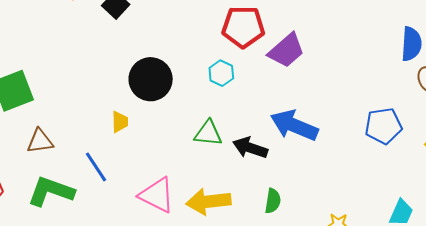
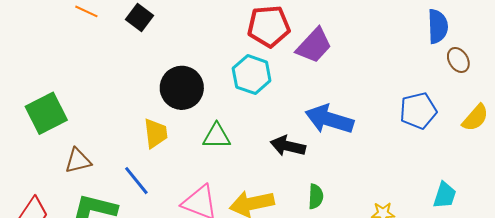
cyan hexagon: (221, 73) -> (252, 75), size x1.5
yellow trapezoid: (120, 122) -> (156, 133), size x1.4
green triangle: (208, 133) -> (217, 136), moved

